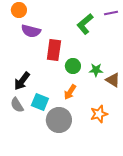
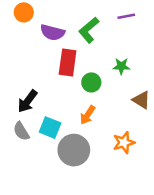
purple line: (111, 13) -> (126, 16), moved
green L-shape: (85, 24) -> (89, 30), moved
purple semicircle: (31, 31) -> (53, 32), moved
green star: (96, 70) -> (121, 66), moved

